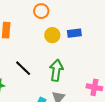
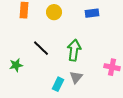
yellow circle: (52, 35) -> (54, 12), moved

